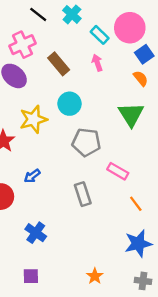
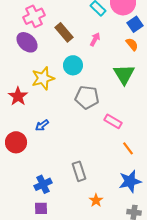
pink arrow: (97, 63) -> (95, 39), moved, turned 48
gray rectangle: (83, 194) -> (79, 171), moved
blue cross: (36, 233) -> (43, 184), moved, turned 30
orange star: (95, 276) -> (96, 200), moved

